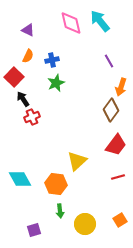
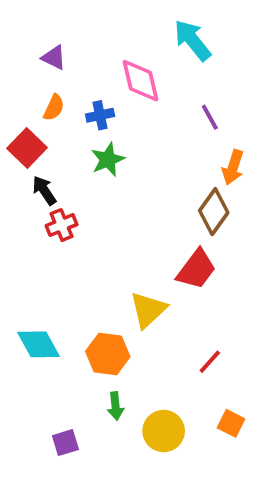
pink diamond: (71, 23) -> (141, 81), moved
red trapezoid: (116, 145) -> (196, 269), moved
red line: (118, 177) -> (210, 362), moved, turned -32
orange square: (120, 220) -> (231, 423), turned -32

